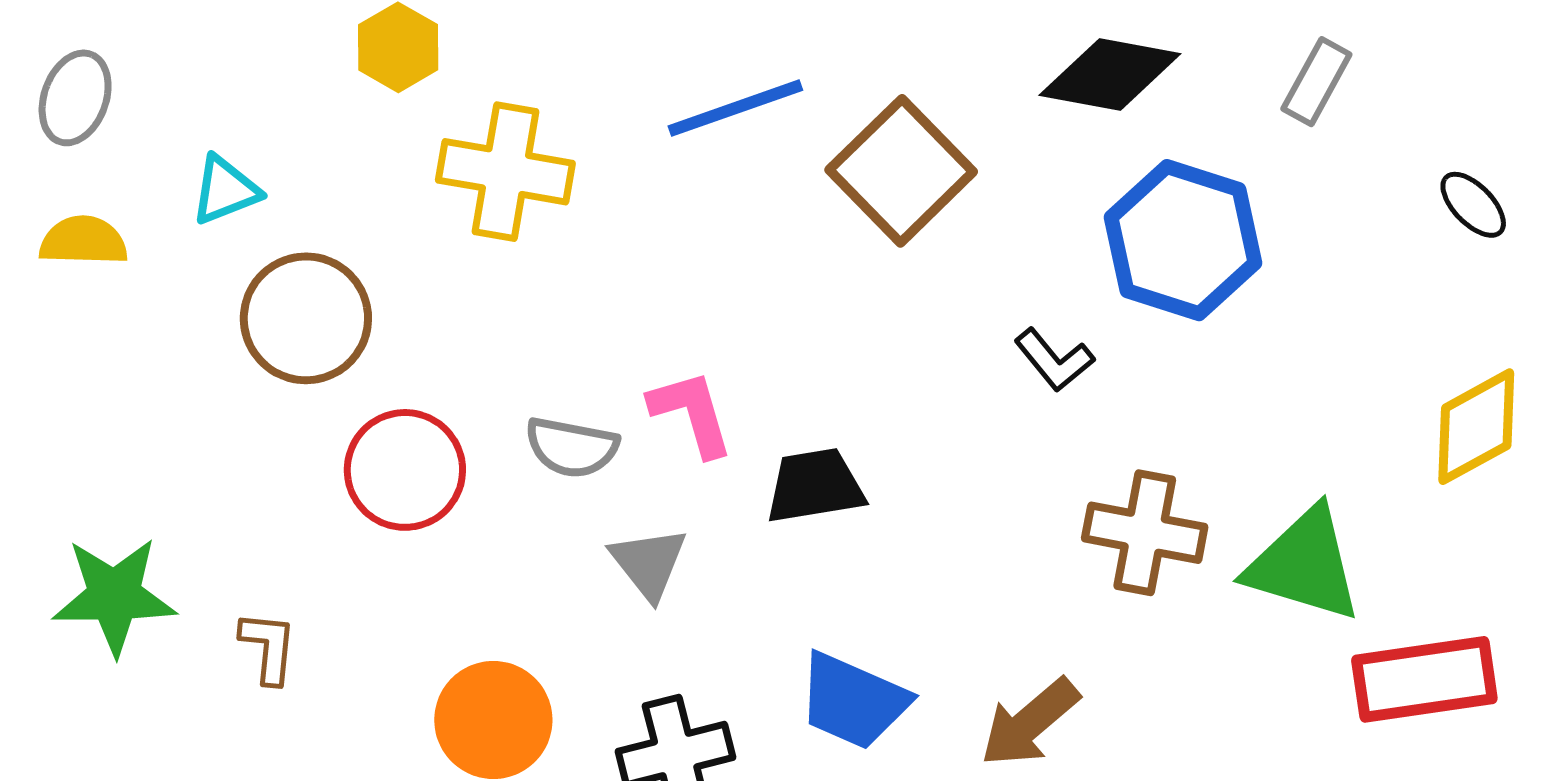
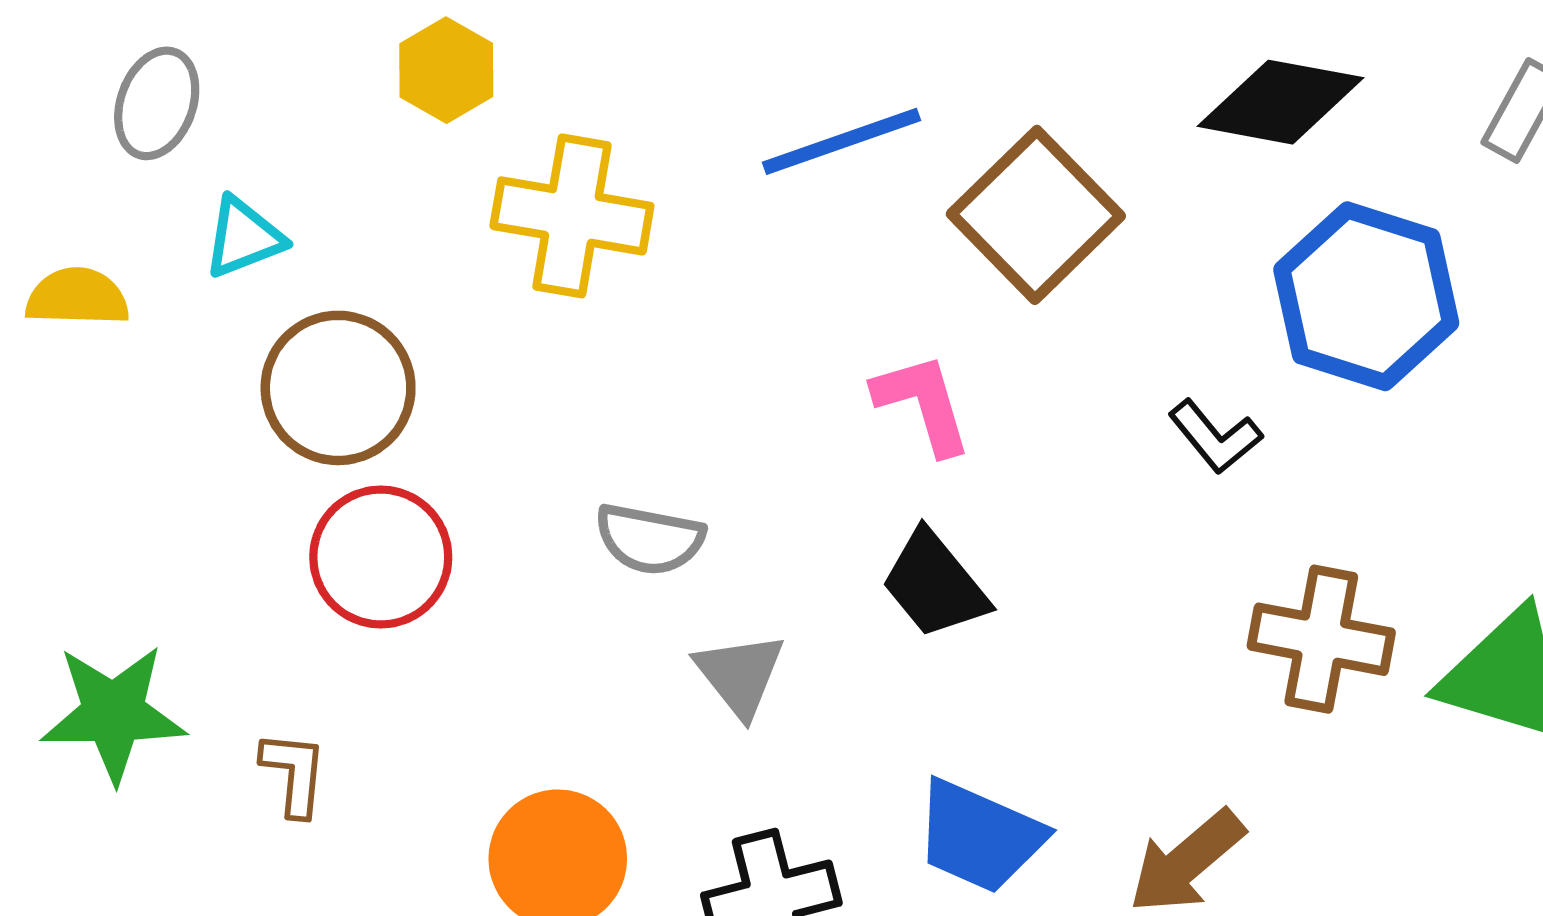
gray ellipse: (75, 98) -> (157, 103), moved
pink L-shape: (692, 413) -> (923, 404), moved
red circle: (405, 470) -> (381, 557), moved
black trapezoid: (815, 486) -> (935, 584), turned -120

